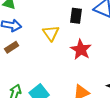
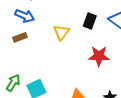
red star: (81, 50) -> (99, 56), moved, turned 30

